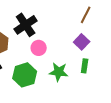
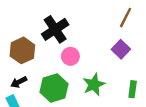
green rectangle: (85, 66) -> (133, 89), moved
green star: (59, 72) -> (94, 84), turned -30

